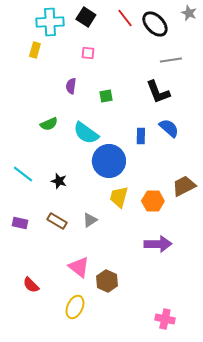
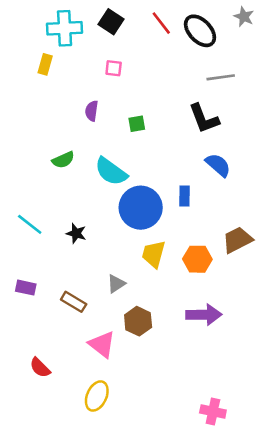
blue rectangle: (141, 136) -> (185, 196), moved
brown rectangle: (57, 221) -> (74, 302), moved
brown hexagon: (107, 281) -> (138, 321), moved

